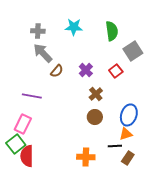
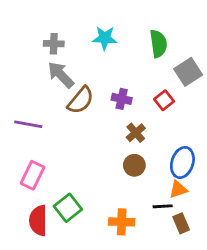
purple cross: (86, 70) -> (122, 99), turned -32
brown semicircle: (57, 71) -> (81, 100), size x1.5
purple line: (32, 96) -> (28, 124), moved
green square: (16, 144) -> (68, 208), moved
brown rectangle: (128, 158) -> (181, 223), turned -56

